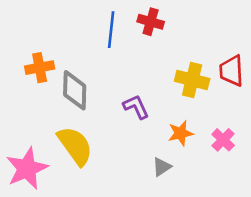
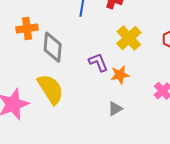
yellow cross: (192, 80) -> (129, 38), moved, turned 30
orange star: (181, 133) -> (120, 75), moved

